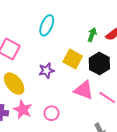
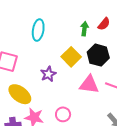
yellow square: (73, 59) -> (71, 57), turned 30

